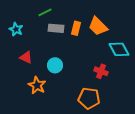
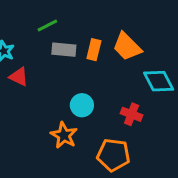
red triangle: (26, 57) -> (19, 77), moved
cyan circle: (55, 65) -> (82, 105), moved
orange star: (37, 85) -> (64, 135), moved

